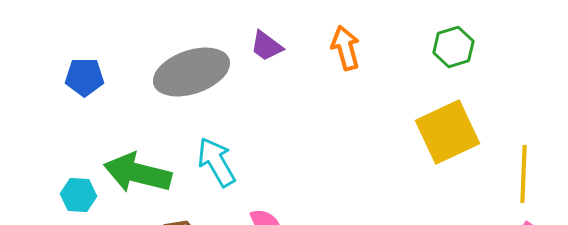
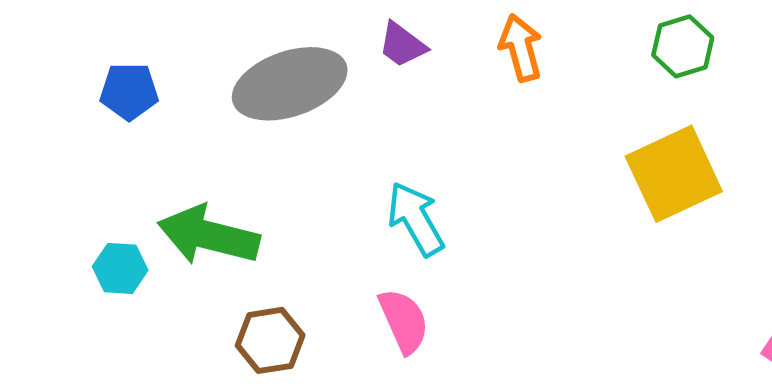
cyan arrow: (216, 162) -> (416, 219), moved

